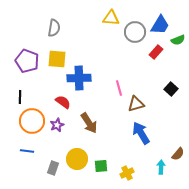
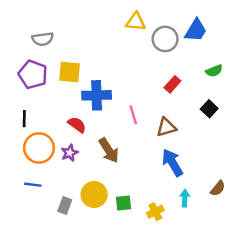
gray semicircle: (54, 28) -> (43, 39), moved, turned 72
green semicircle: (178, 40) -> (214, 71), moved
red rectangle: (156, 52) -> (172, 84), moved
pink line: (119, 88) -> (133, 115), moved
cyan arrow: (161, 167) -> (185, 198), moved

